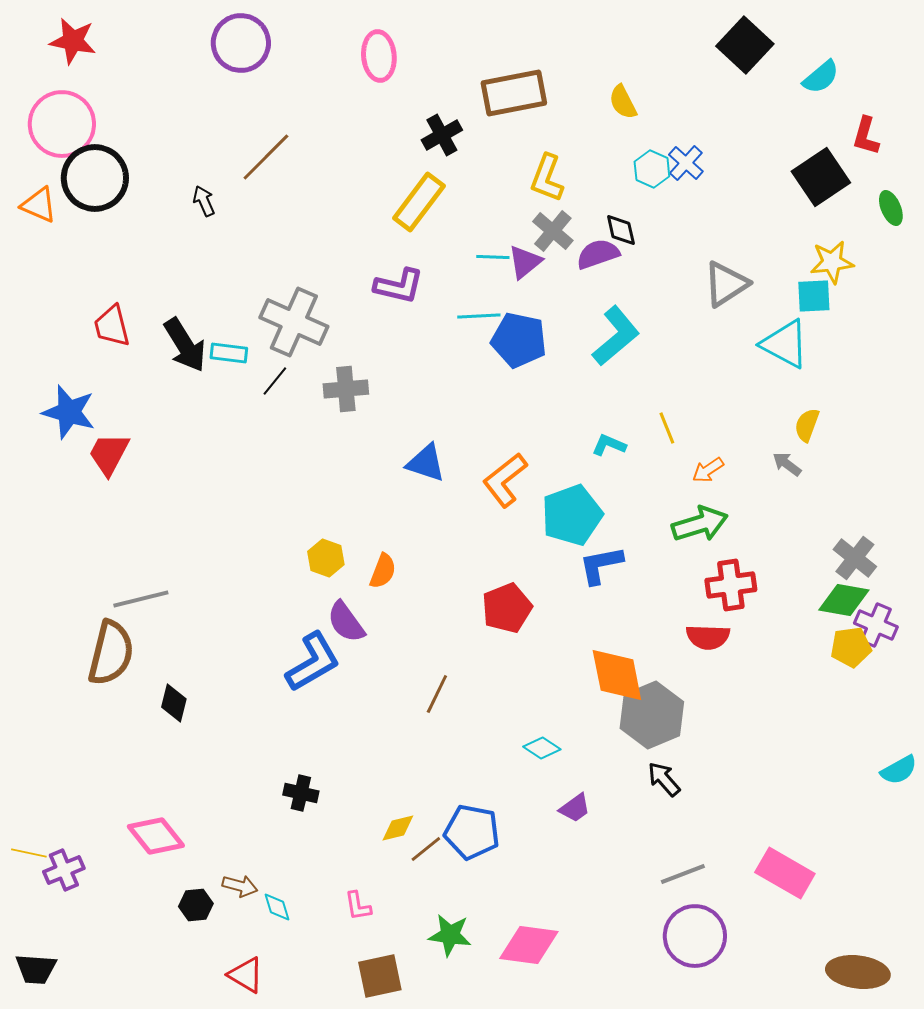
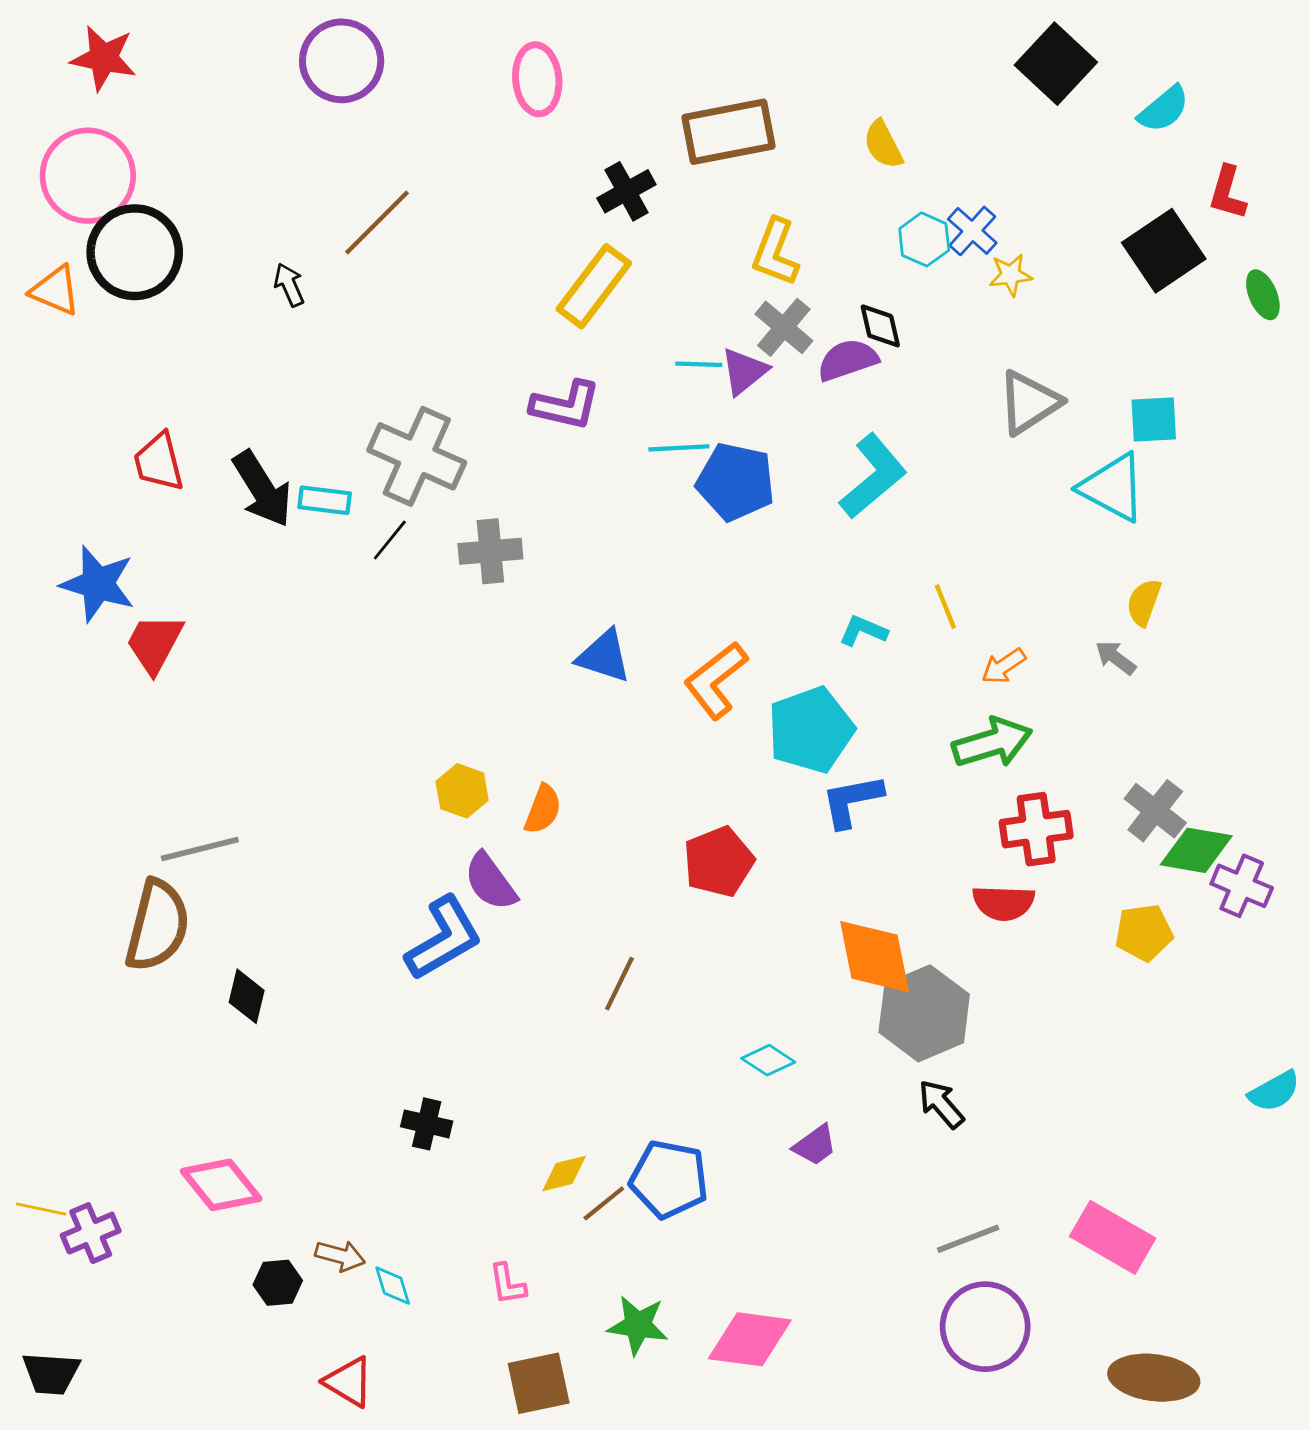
yellow star: (832, 262) -> (1011, 275), moved, size x0.7
gray cross: (855, 558) -> (1155, 811), moved
yellow pentagon: (851, 647) -> (1144, 933), moved
brown ellipse: (858, 972) -> (1154, 1378), moved

